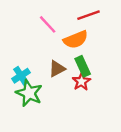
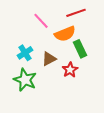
green rectangle: (83, 66) -> (80, 49), moved
cyan cross: (21, 76) -> (25, 53), moved

